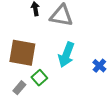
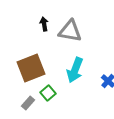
brown square: (22, 53) -> (31, 68), turned -32

